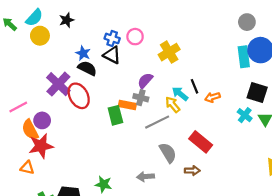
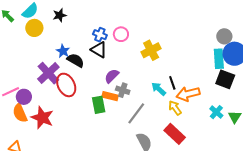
gray circle: (247, 22) -> (224, 36), moved
blue star: (83, 53) -> (63, 51), moved
purple semicircle: (145, 81) -> (112, 76), moved
black square: (257, 93) -> (225, 79), moved
orange arrow: (213, 97) -> (188, 94), size x1.6
yellow arrow: (173, 105) -> (175, 108), moved
purple circle: (42, 120) -> (24, 97), moved
gray line: (157, 122) -> (136, 113), turned -30
red star: (41, 146) -> (42, 118), moved, turned 30

